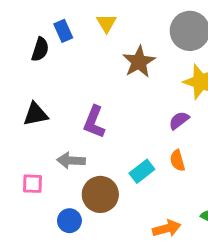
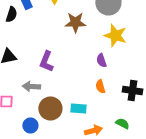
brown star: (139, 62) -> (75, 22), turned 30
purple semicircle: (179, 120) -> (101, 60), turned -72
cyan rectangle: (142, 171) -> (78, 108), moved, turned 42

